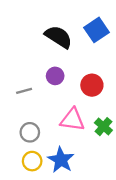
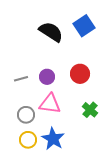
purple circle: (55, 76) -> (47, 77), moved
pink triangle: (72, 120) -> (50, 104), moved

